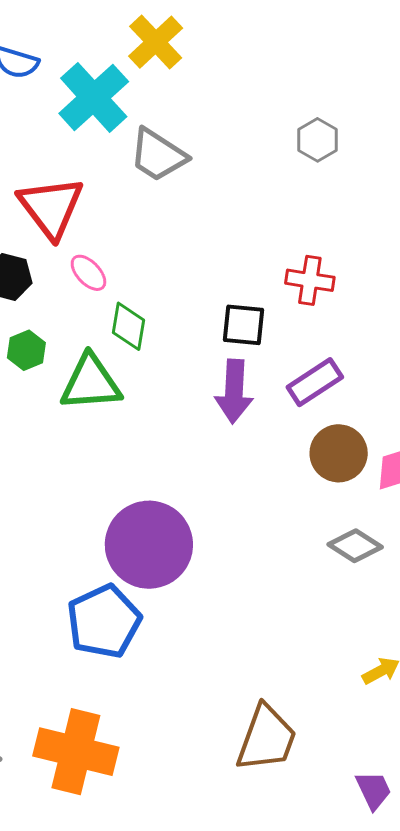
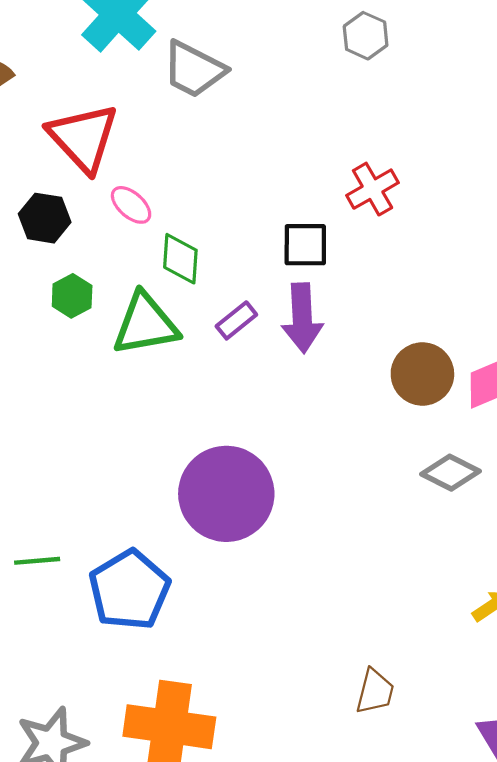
red cross: (310, 280) -> (373, 189), turned -33
purple rectangle: (315, 382) -> (236, 320), moved, size x0.7
blue pentagon: (104, 621) -> (129, 590), moved
brown trapezoid: (266, 738) -> (375, 691), size x0.6

